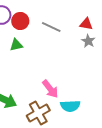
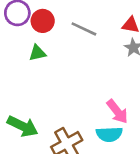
pink arrow: (50, 89) -> (117, 112), moved

